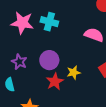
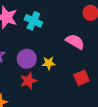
yellow star: (74, 72) -> (49, 63), moved

